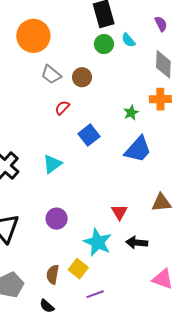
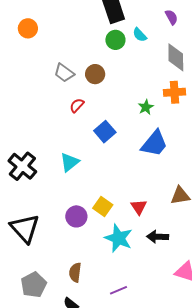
orange circle: (33, 36) -> (28, 28), moved, size x0.6
yellow square: (78, 269) -> (103, 207), moved

